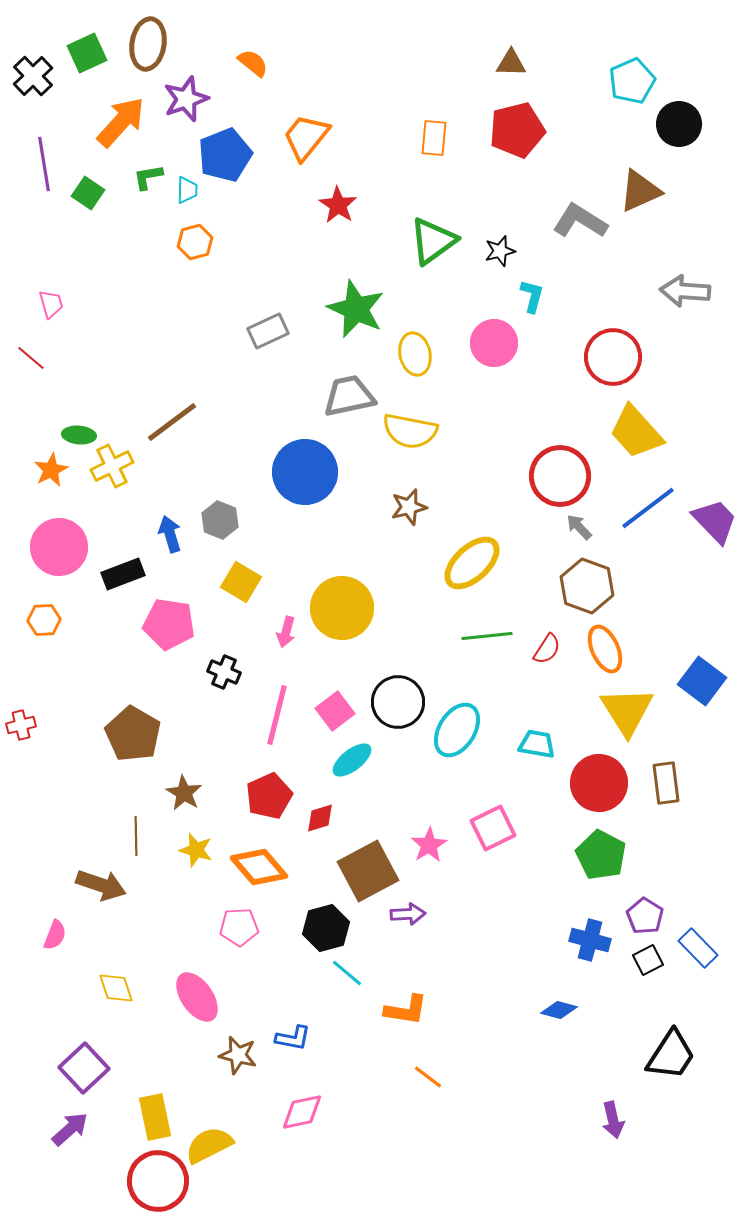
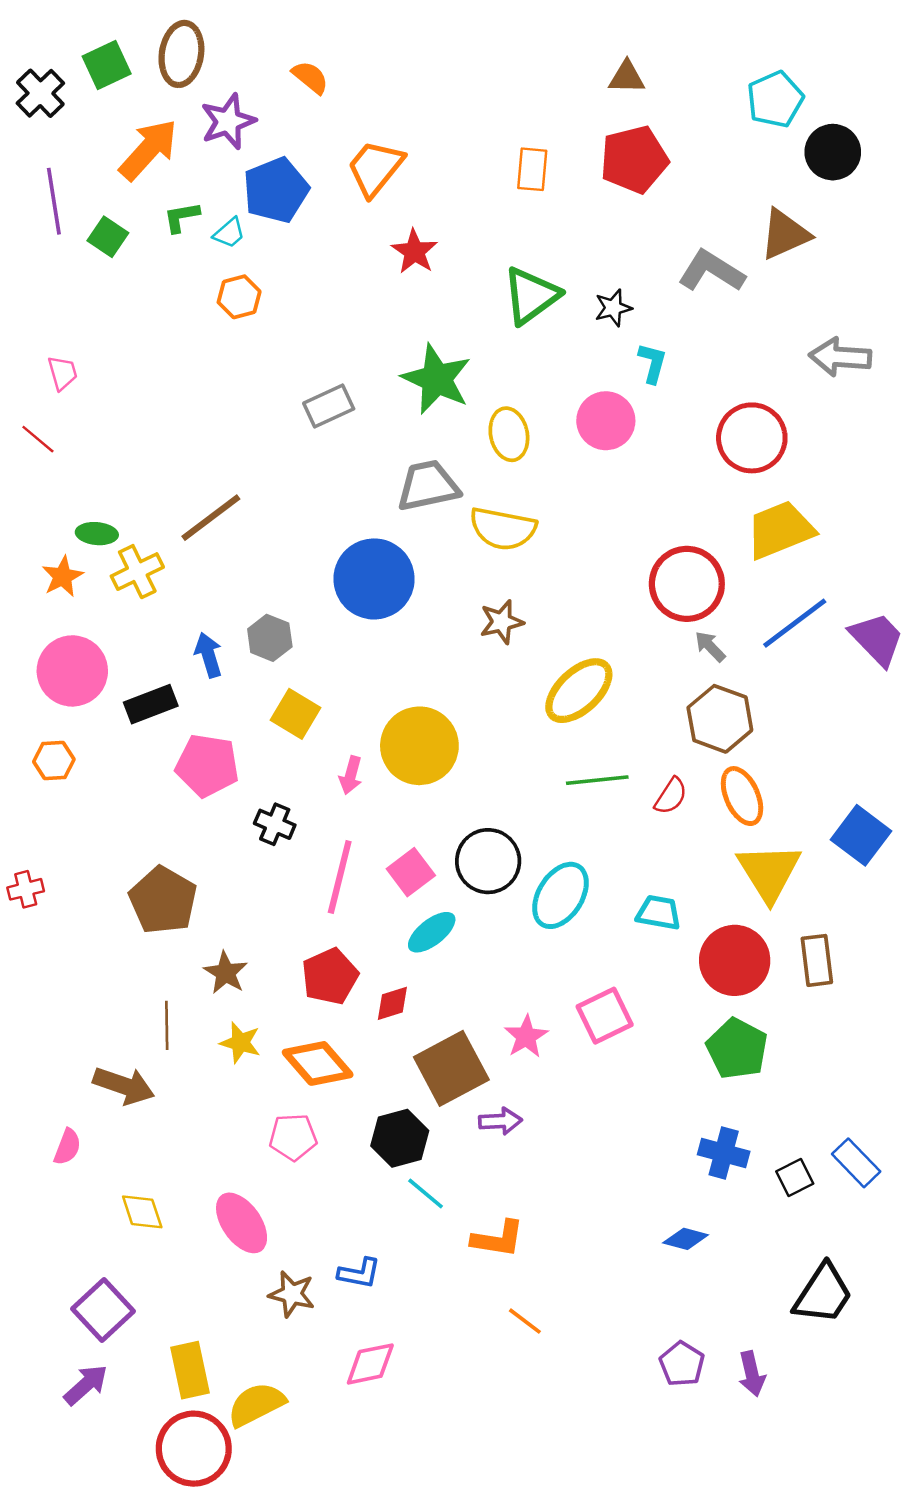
cyan trapezoid: (187, 190) -> (229, 233), turned 48
yellow trapezoid: (636, 432) -> (780, 530), turned 110
purple pentagon: (645, 916) -> (682, 1364), moved

